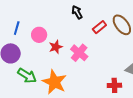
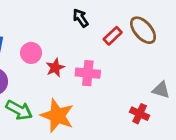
pink cross: (79, 53) -> (88, 73), turned -30
red cross: (114, 85) -> (140, 114), turned 32

